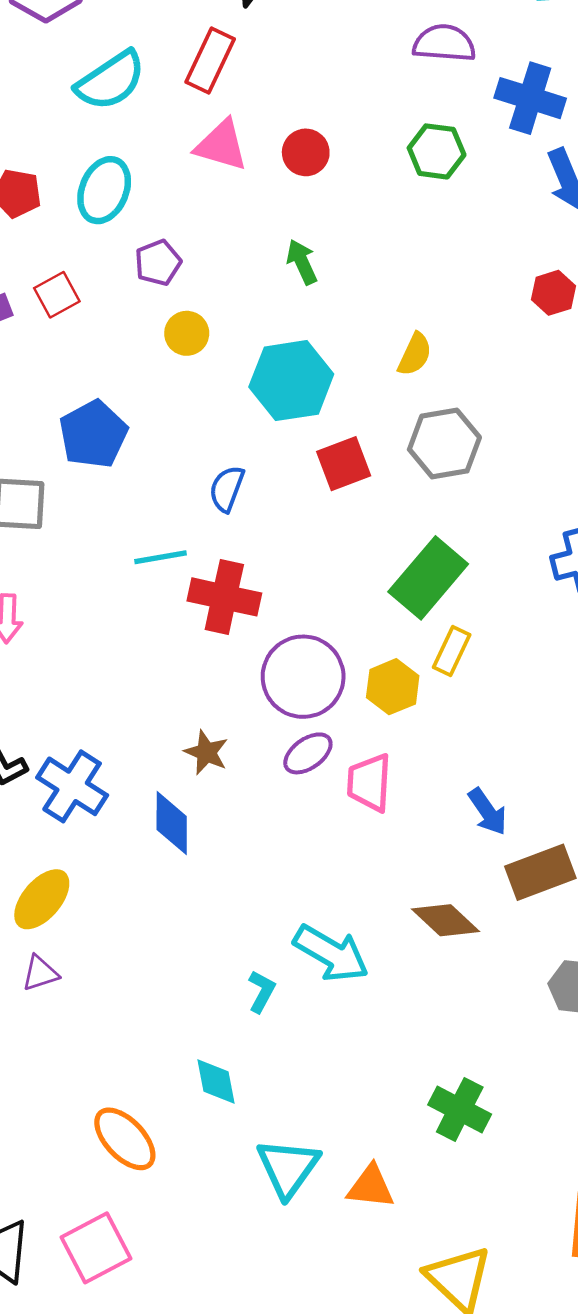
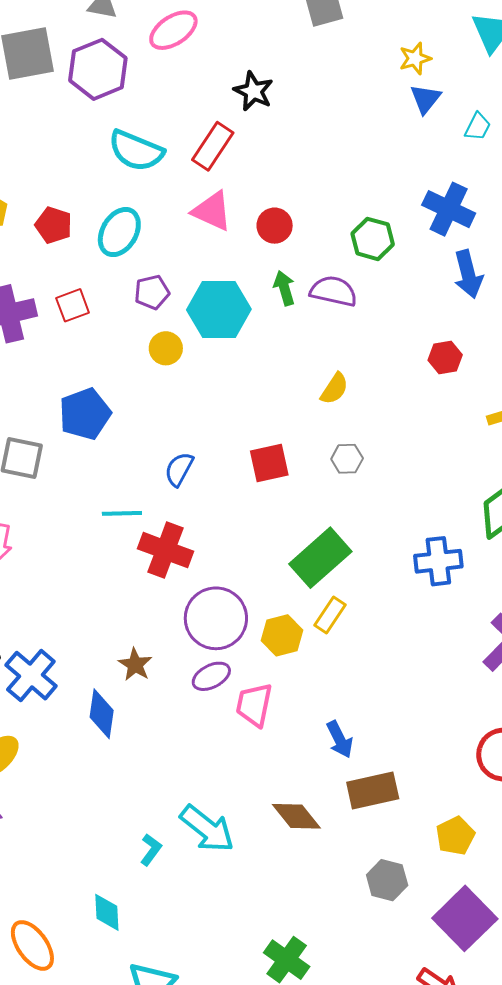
purple semicircle: (444, 43) -> (334, 291), moved
cyan semicircle: (111, 81) -> (136, 151), turned 48
green arrow: (302, 262) -> (284, 288), moved
cyan hexagon: (291, 381) -> (219, 310), moved
gray hexagon: (444, 443) -> (347, 459), size x0.6

